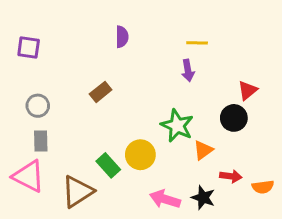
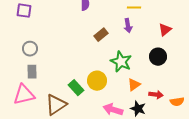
red triangle: (248, 90) -> (165, 30), moved
brown rectangle: (101, 92) -> (101, 35), moved
orange triangle: (203, 150) -> (134, 85), moved
pink triangle: (29, 176) -> (24, 95), turned -40

